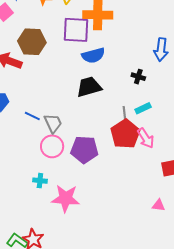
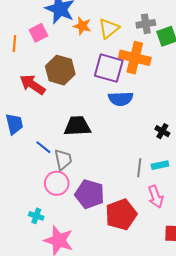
black trapezoid: (89, 87) -> (77, 126), moved
red pentagon: (125, 134) -> (121, 214), moved

